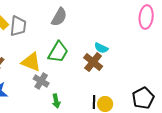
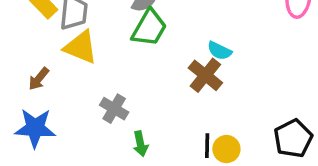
green trapezoid: (58, 52) -> (149, 28), moved
yellow triangle: (31, 62) -> (81, 47), moved

